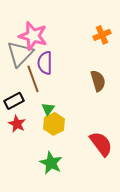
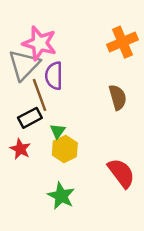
orange cross: (102, 35) -> (122, 42), size x1.4
black rectangle: (14, 101) -> (30, 118), moved

